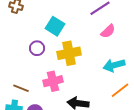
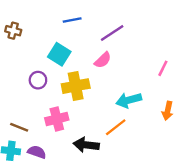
pink semicircle: (108, 31) -> (103, 60), moved
orange line: (120, 90) -> (116, 127), moved

